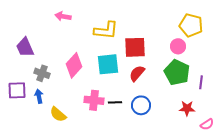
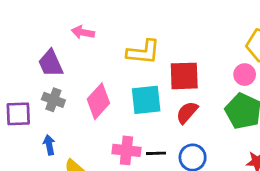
purple trapezoid: (25, 47) -> (51, 63), moved
gray cross: (42, 73) -> (53, 100), moved
purple square: (17, 90) -> (18, 114), moved

